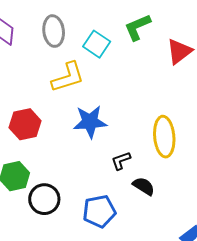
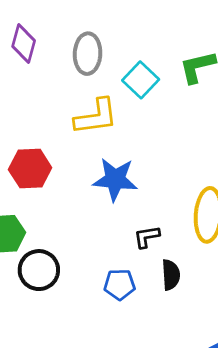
black semicircle: (144, 186) -> (171, 275), turned 45
blue pentagon: (99, 211) -> (120, 284), moved, size x0.7

